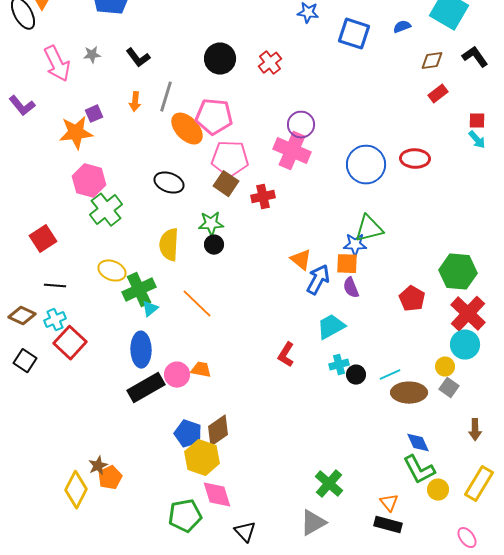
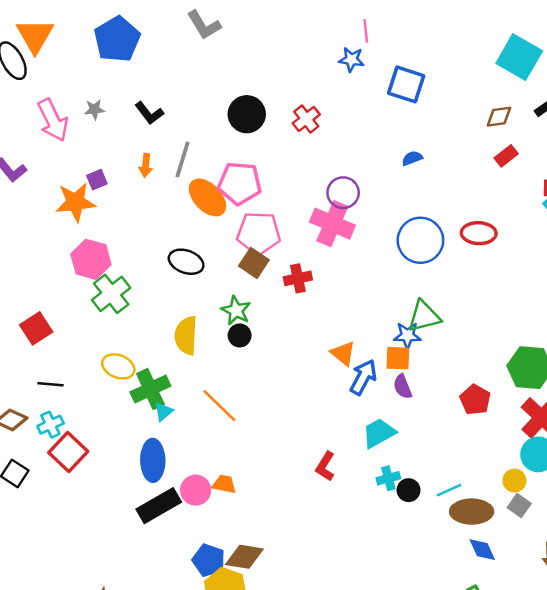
blue semicircle: (402, 27) -> (412, 158), moved
green star: (211, 224) -> (236, 310), turned 30
brown diamond: (218, 431) -> (244, 557), turned 44
blue diamond: (418, 443) -> (482, 550), moved

